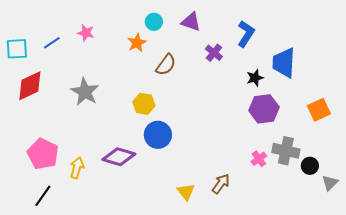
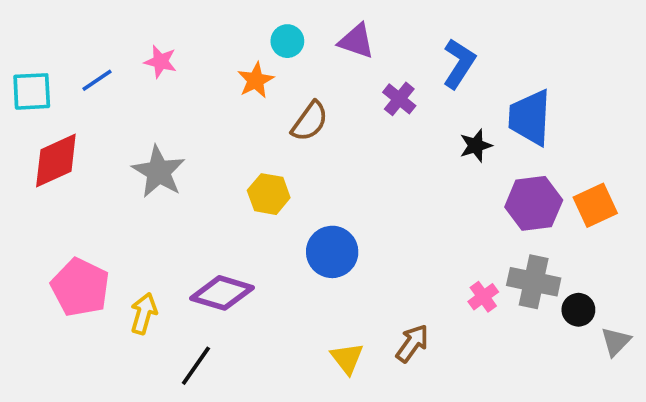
purple hexagon: (264, 109) -> (534, 203), moved
blue circle: (158, 135) -> (332, 252), moved
black line: (43, 196) -> (196, 366), moved

